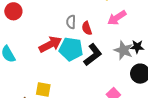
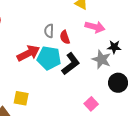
pink arrow: (117, 18) -> (95, 27), turned -132
black star: (137, 47) -> (114, 47), moved

